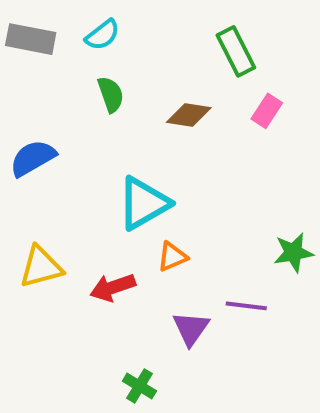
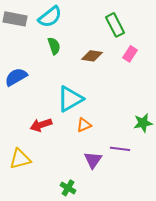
cyan semicircle: (103, 35) -> (50, 17), size x1.4
yellow triangle: (41, 267) -> (20, 159), moved
red arrow: (113, 287) -> (41, 125), moved

